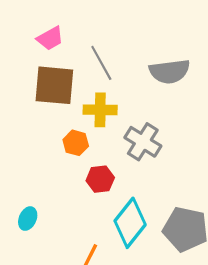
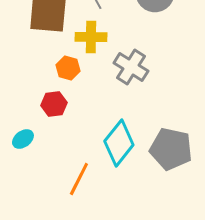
red hexagon: (100, 179) -> (54, 104), moved
cyan ellipse: (28, 219) -> (23, 139), turned 30

